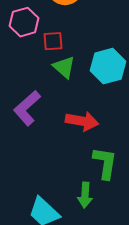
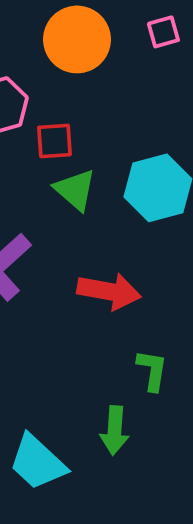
green L-shape: (105, 163) -> (152, 370), size x0.7

